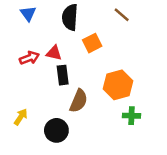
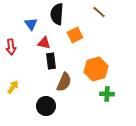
blue triangle: (28, 14) -> (31, 24), moved
red arrow: (29, 58) -> (11, 47), moved, turned 105
yellow arrow: (21, 117) -> (13, 87), moved

